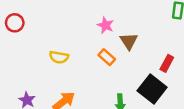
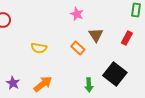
pink star: (105, 25) -> (77, 14), moved
red rectangle: (167, 63) -> (127, 38), moved

